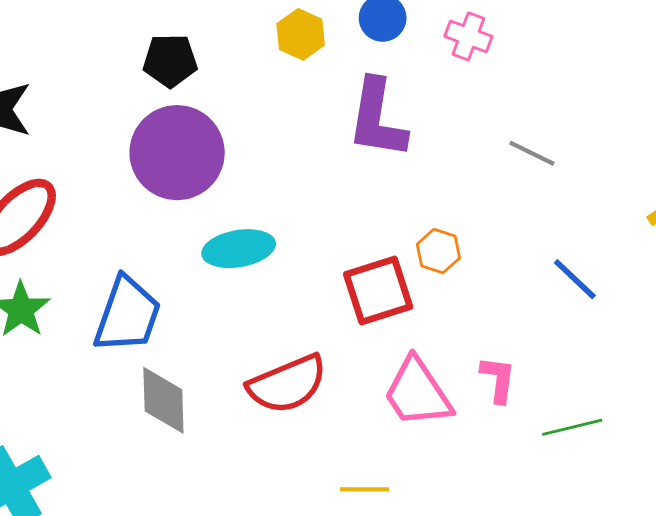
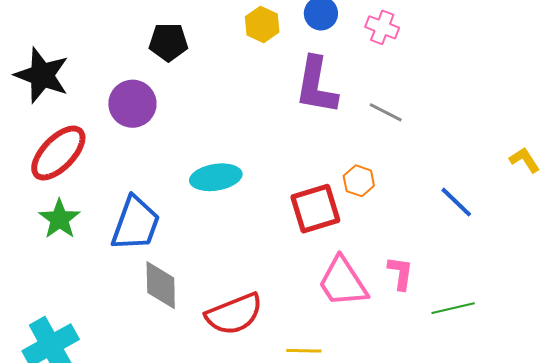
purple circle: (177, 153) -> (132, 104), moved, size x0.7
gray line: (532, 153) -> (386, 112), moved
red semicircle: (287, 384) -> (234, 314), moved

